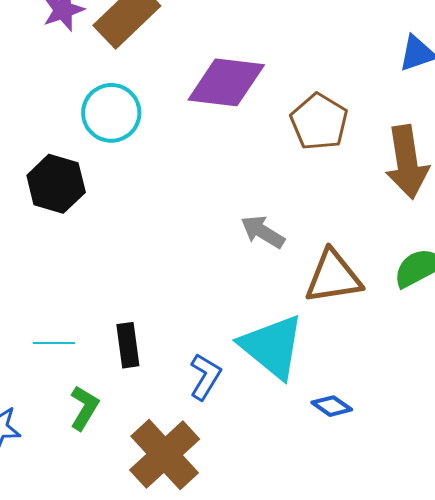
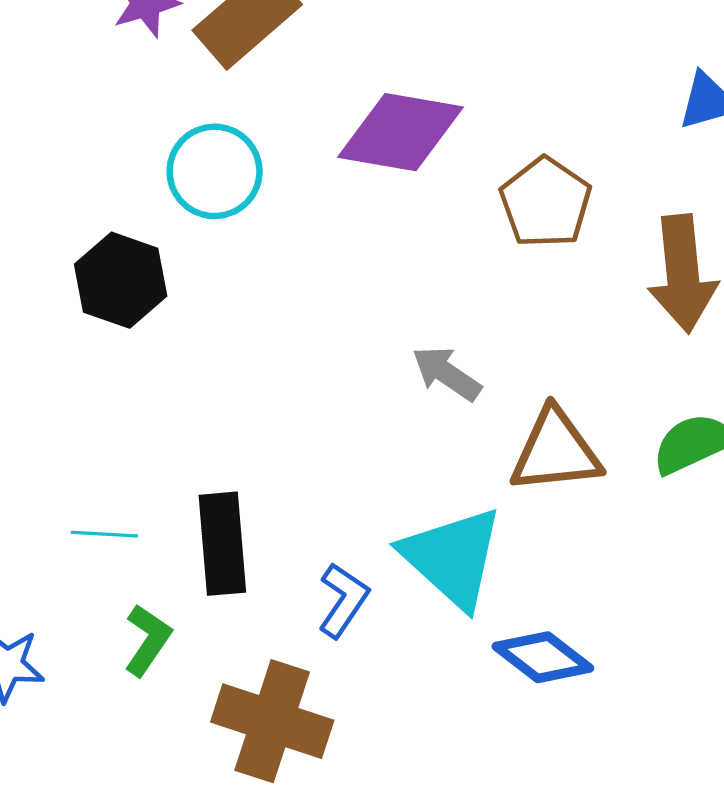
black rectangle: (128, 345) -> (222, 544), size x1.4
blue diamond: (332, 406) -> (543, 657), size x1.5
brown cross: (165, 455) -> (272, 721), turned -32

